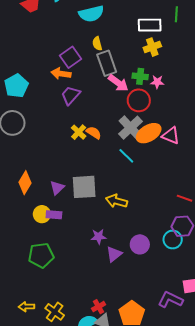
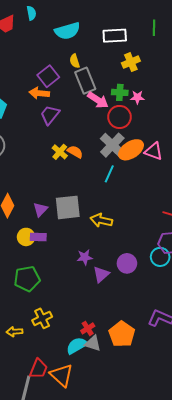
white rectangle: (150, 25) -> (115, 36), moved
cyan line: (126, 156) -> (109, 174), turned 72
yellow cross: (55, 312) -> (42, 318), moved, turned 30

